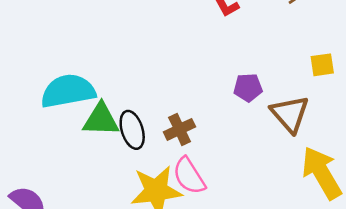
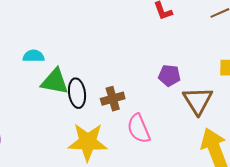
cyan semicircle: (68, 91) -> (33, 56), size x0.5
pink semicircle: (189, 176) -> (139, 129), moved

